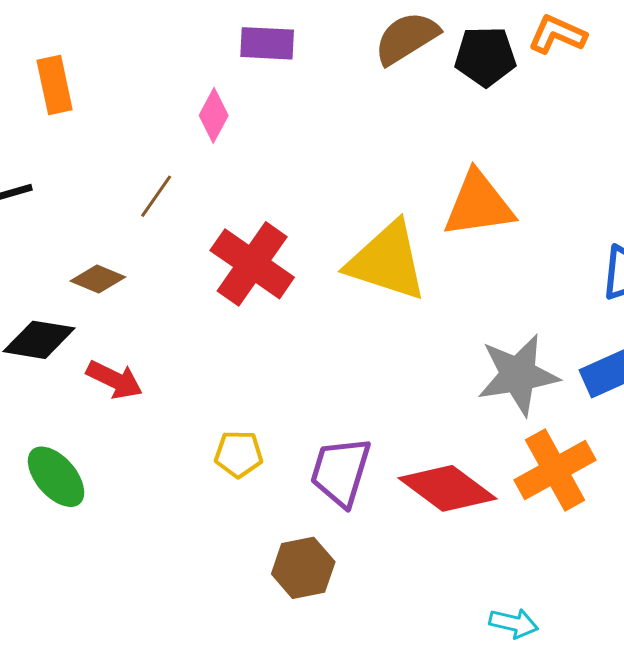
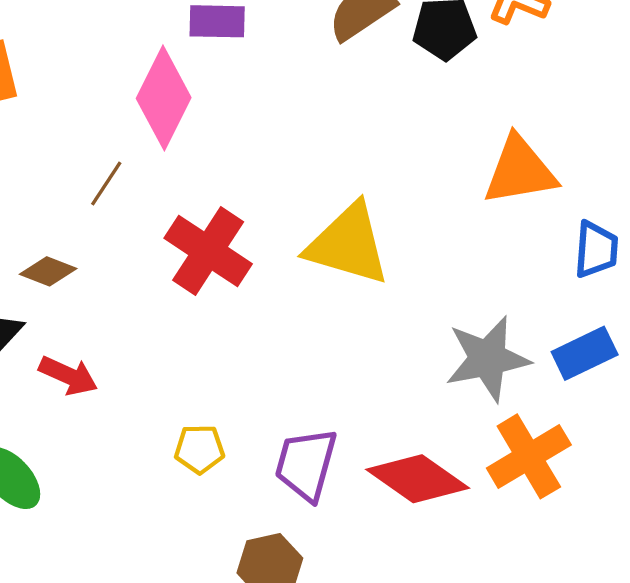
pink diamond: (214, 115) -> (164, 98), size x1.8
orange triangle: (479, 204) -> (520, 171), moved

